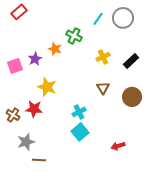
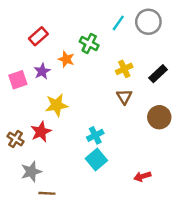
red rectangle: (19, 12) -> (38, 36), moved
yellow star: (47, 87) -> (57, 105), turned -30
brown triangle: (103, 88) -> (124, 97), moved
red star: (34, 109) -> (41, 132), turned -30

